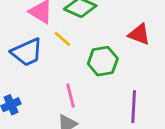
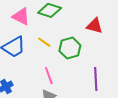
yellow line: (62, 39) -> (44, 42), moved

